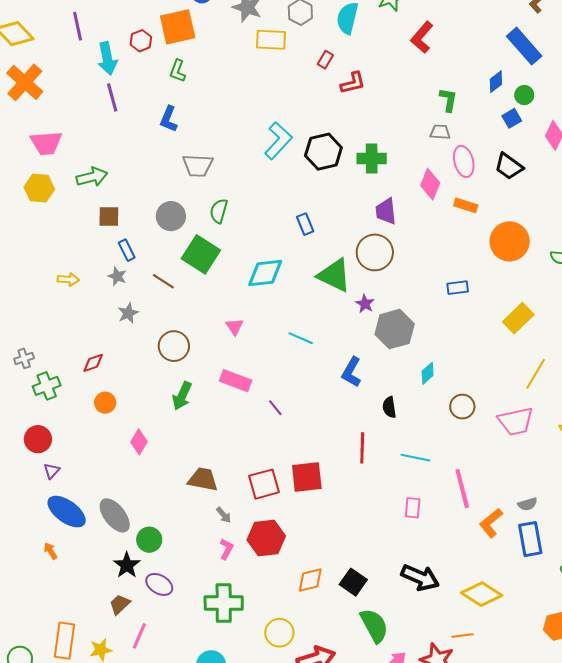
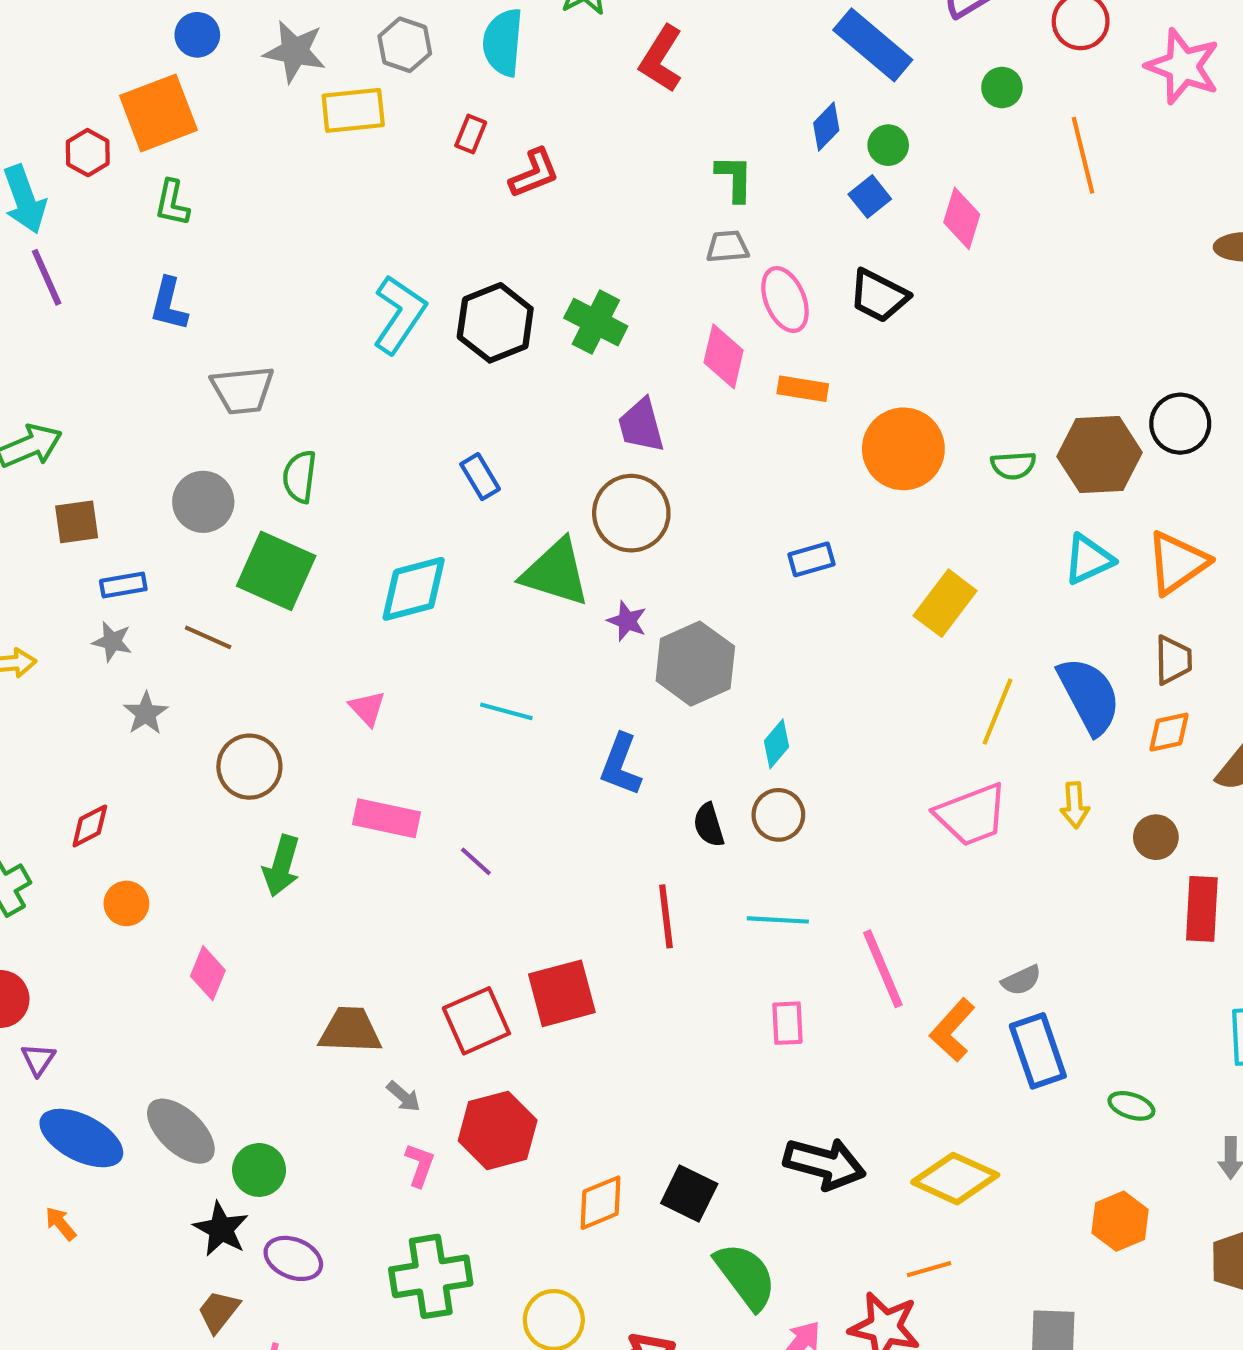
green cross: (372, 159) -> (596, 322), turned 36
blue rectangle: (127, 250) -> (123, 585), turned -65
brown circle: (462, 407) -> (778, 815), moved

